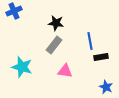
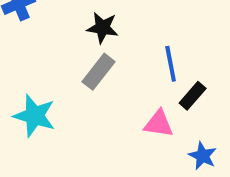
black rectangle: (101, 57) -> (193, 96), turned -40
pink triangle: (65, 71) -> (159, 124), moved

